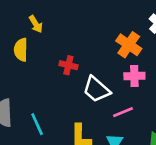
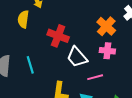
red cross: (68, 65) -> (58, 36), size x1.5
cyan line: (37, 124) -> (30, 65), moved

